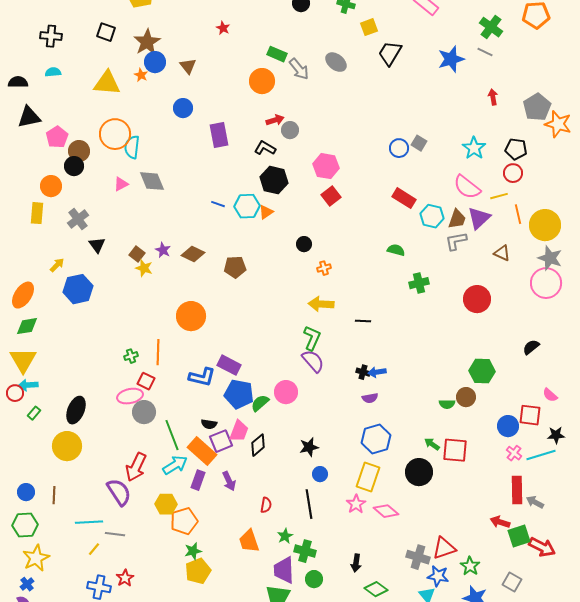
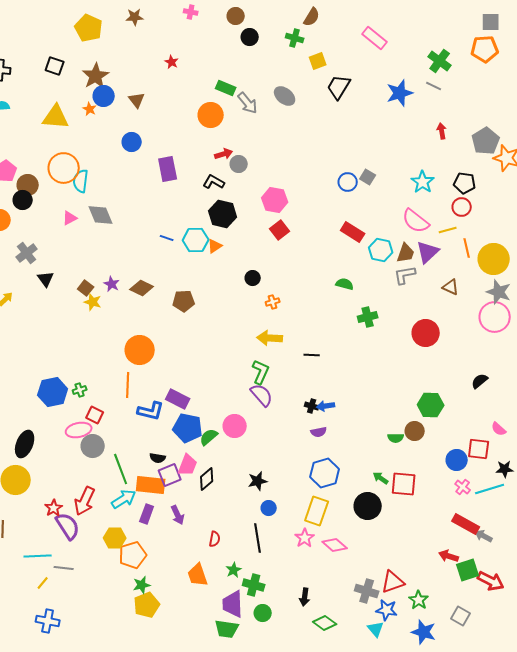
blue hexagon: (78, 289) -> (53, 392), moved
orange line: (158, 352) -> (128, 385), moved
orange rectangle: (202, 451) -> (151, 485), turned -36
red rectangle: (517, 490) -> (466, 524), turned -60
red star: (125, 578) -> (54, 508), moved

